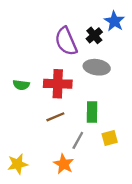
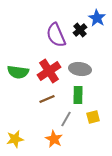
gray ellipse: (97, 67) -> (80, 69), moved
red cross: (58, 84) -> (49, 71), turned -35
green semicircle: (21, 85) -> (18, 72), size x1.5

